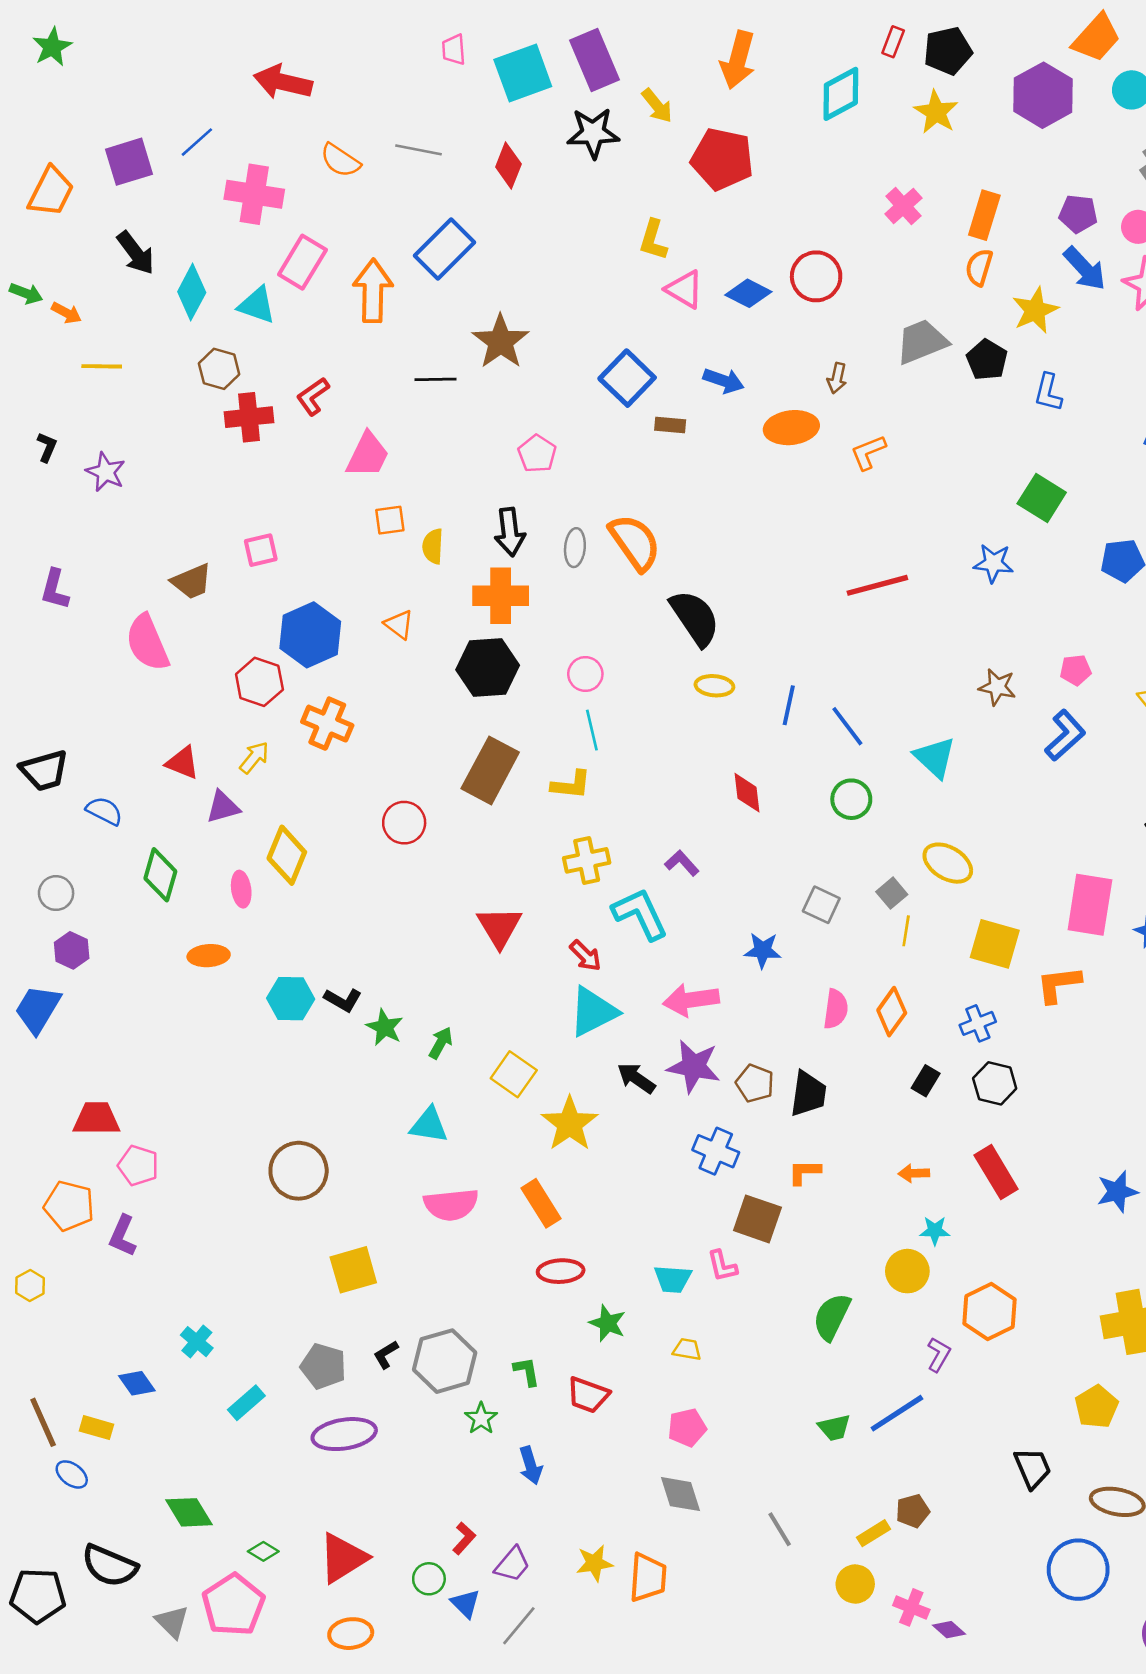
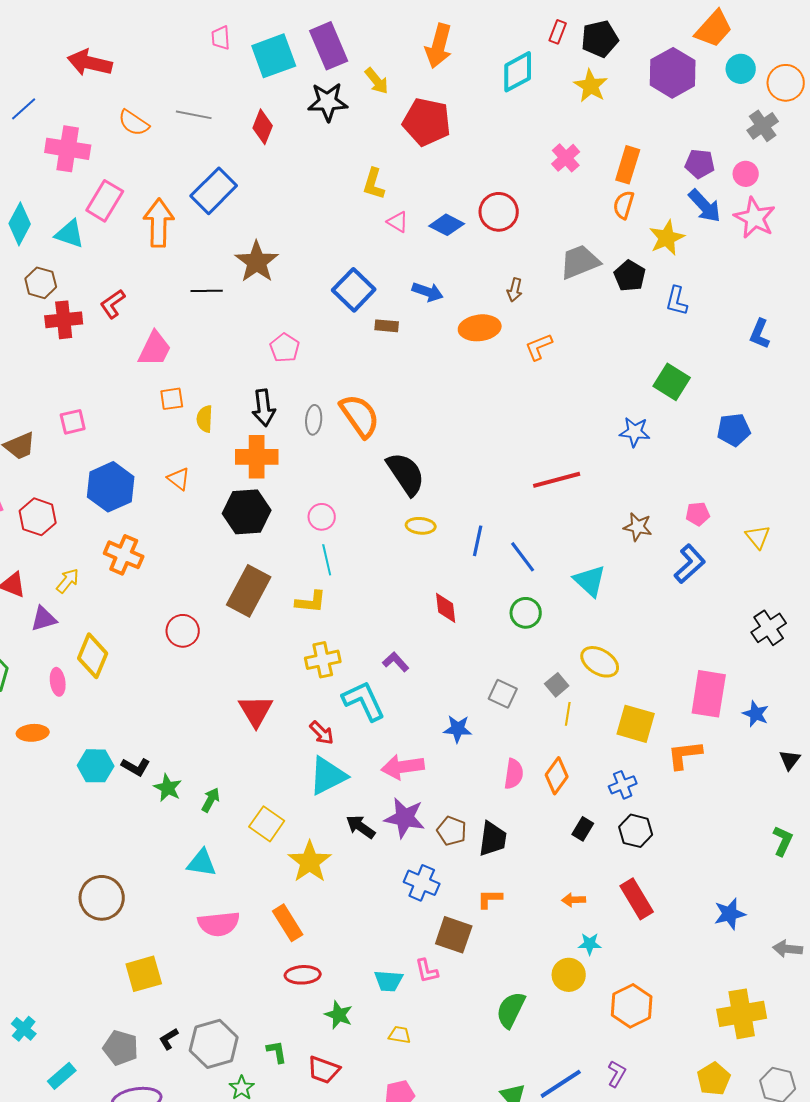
pink triangle: (684, 289) -> (398, 222), size x0.7
red line: (877, 585) -> (557, 480), moved
red hexagon: (259, 682) -> (38, 517), moved
purple L-shape: (939, 1355) -> (617, 1074), moved

